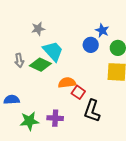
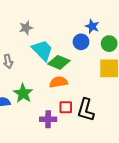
green diamond: (40, 65) -> (59, 62), moved
red square: (78, 92) -> (66, 107), moved, turned -32
green star: (29, 121) -> (23, 93), moved, turned -30

